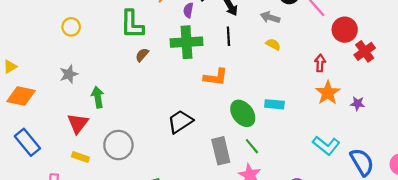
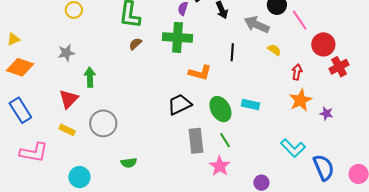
gray arrow: (270, 17) -> (257, 25), size x1.4
black line: (228, 36) -> (232, 52), moved
yellow semicircle: (273, 44) -> (274, 50), moved
black trapezoid: (180, 122) -> (180, 104), moved

